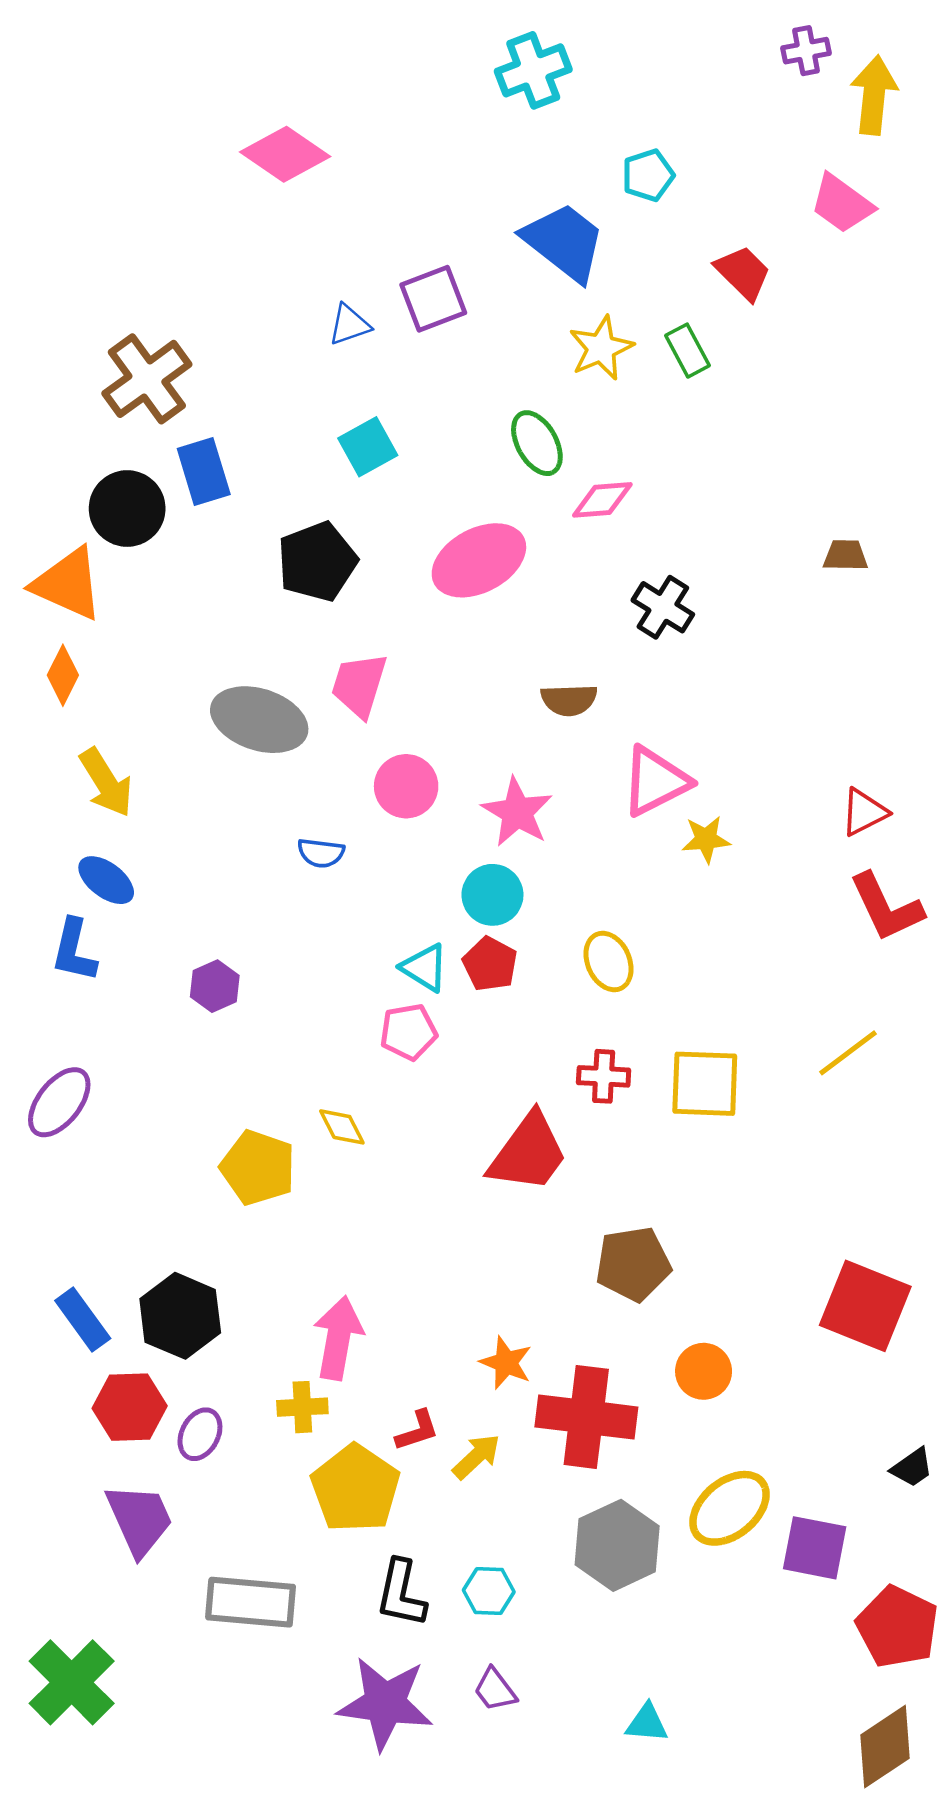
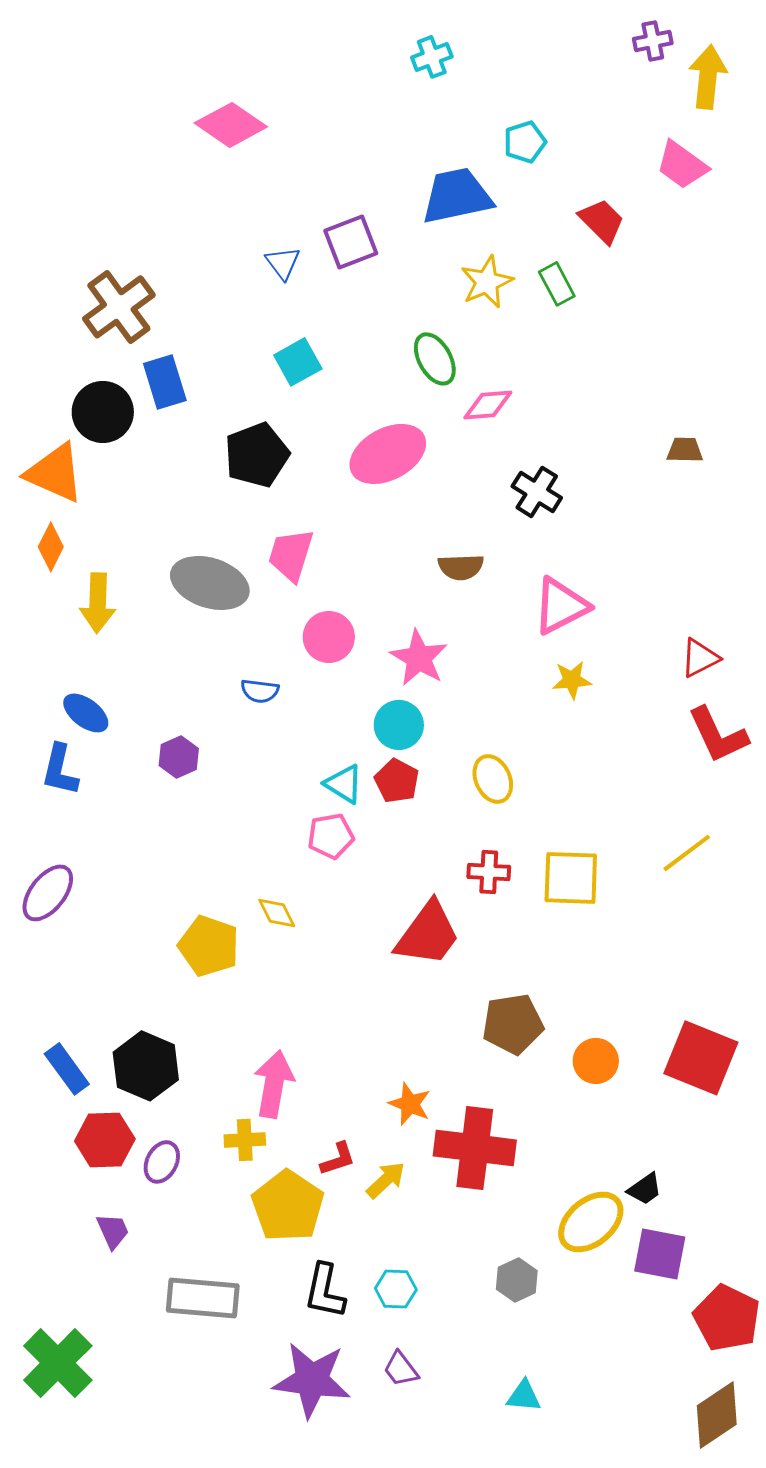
cyan cross: (533, 70) -> (432, 57), size x0.7
blue trapezoid: (564, 242) -> (457, 196), turned -50
blue triangle: (349, 325) -> (283, 263), turned -48
pink triangle: (655, 781) -> (561, 606), moved
yellow arrow: (106, 783) -> (98, 603), moved, turned 34
purple hexagon: (215, 986) -> (179, 757), moved
orange circle: (704, 1371) -> (596, 1061), moved
black trapezoid: (912, 1468) -> (645, 1189), moved
purple trapezoid: (139, 1519) -> (113, 1231), size x0.6
gray hexagon: (617, 1545) -> (517, 1280), moved, size x0.6

